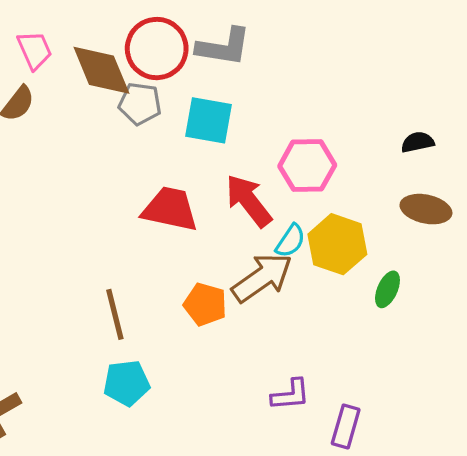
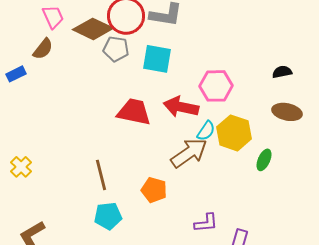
brown diamond: (101, 70) -> (93, 29), turned -42
red arrow: (249, 201) -> (181, 107), turned -40
orange pentagon: (205, 304) -> (154, 190), moved

